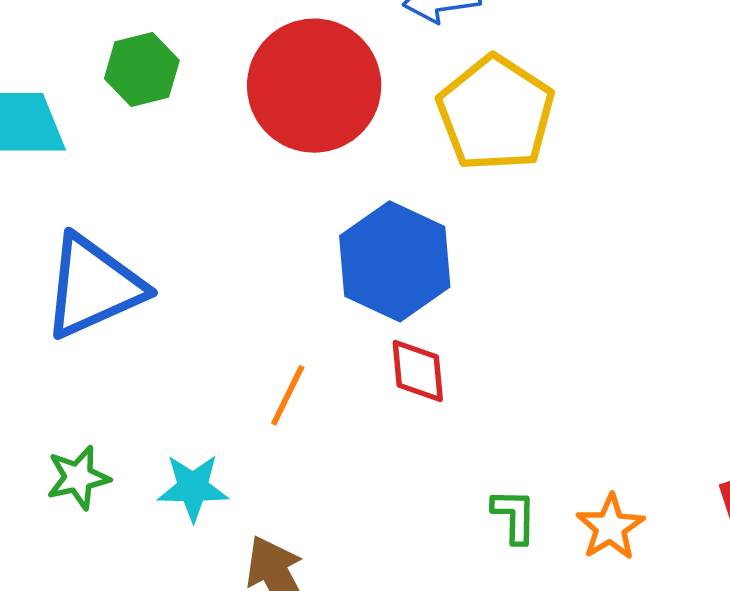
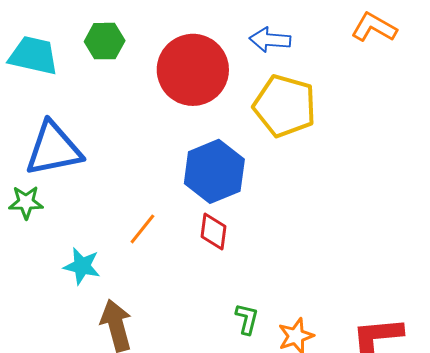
yellow pentagon: (496, 113) -> (285, 106), turned -30
green star: (78, 478) -> (26, 202), moved

